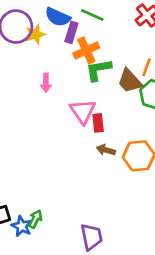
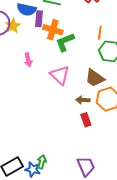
orange cross: (86, 51) -> (53, 30), turned -36
brown trapezoid: (130, 81) -> (95, 78), moved
red rectangle: (98, 123) -> (86, 120), moved

